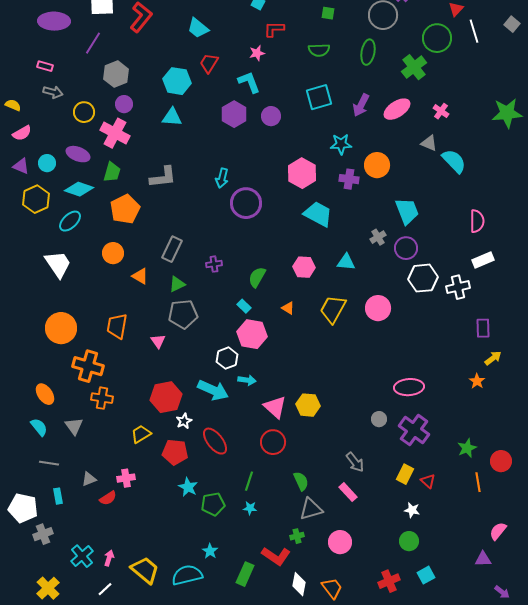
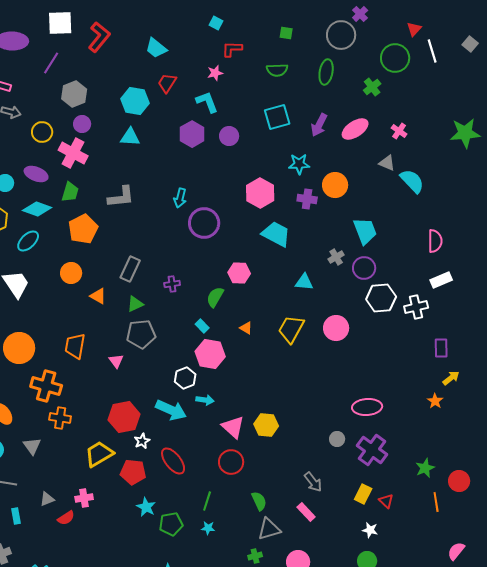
green cross: (414, 67) -> (372, 87), size x0.7
pink hexagon: (304, 267) -> (239, 273), moved
yellow trapezoid: (141, 434) -> (99, 454), size x1.4

